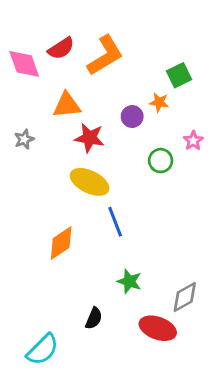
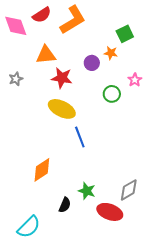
orange diamond: (61, 243) -> (42, 170), moved
green star: (129, 281) -> (87, 191), moved

